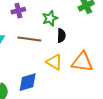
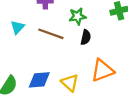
yellow triangle: (54, 62) -> (70, 83), moved
orange triangle: (82, 62) -> (102, 70), turned -40

